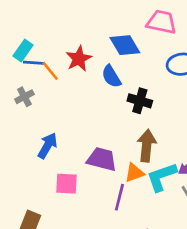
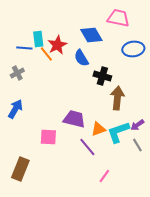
cyan rectangle: (23, 51) -> (38, 39), moved, turned -42
orange line: (50, 71) -> (46, 54), moved
blue arrow: (48, 146) -> (15, 109), moved
brown arrow: (147, 146) -> (117, 98), moved
purple line: (119, 197) -> (87, 147), turned -54

